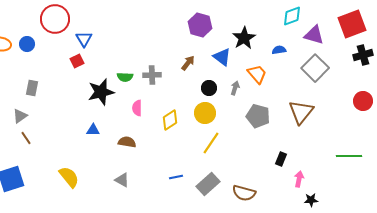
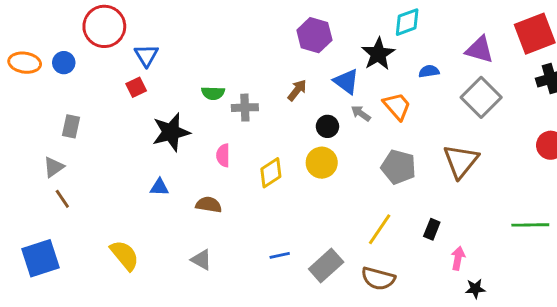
cyan diamond: (292, 16) -> (407, 22), moved
green semicircle: (125, 77) -> (213, 93), moved
gray arrow: (235, 88) -> (361, 113), moved, turned -72
yellow line: (211, 143) -> (380, 229), moved

